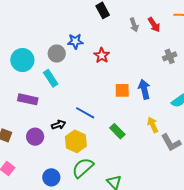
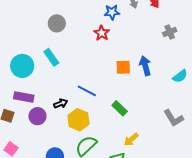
blue star: (75, 41) -> (112, 12), moved
gray circle: (57, 54) -> (57, 23), moved
cyan circle: (22, 60) -> (22, 66), moved
purple rectangle: (28, 99) -> (24, 97), moved
yellow arrow: (153, 125) -> (131, 139), moved, turned -105

